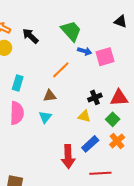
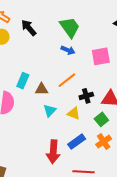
blue arrow: (85, 51) -> (68, 50), moved
orange line: (61, 70) -> (67, 80), moved
cyan rectangle: (18, 83) -> (23, 81), moved
cyan triangle: (45, 117) -> (50, 111), moved

